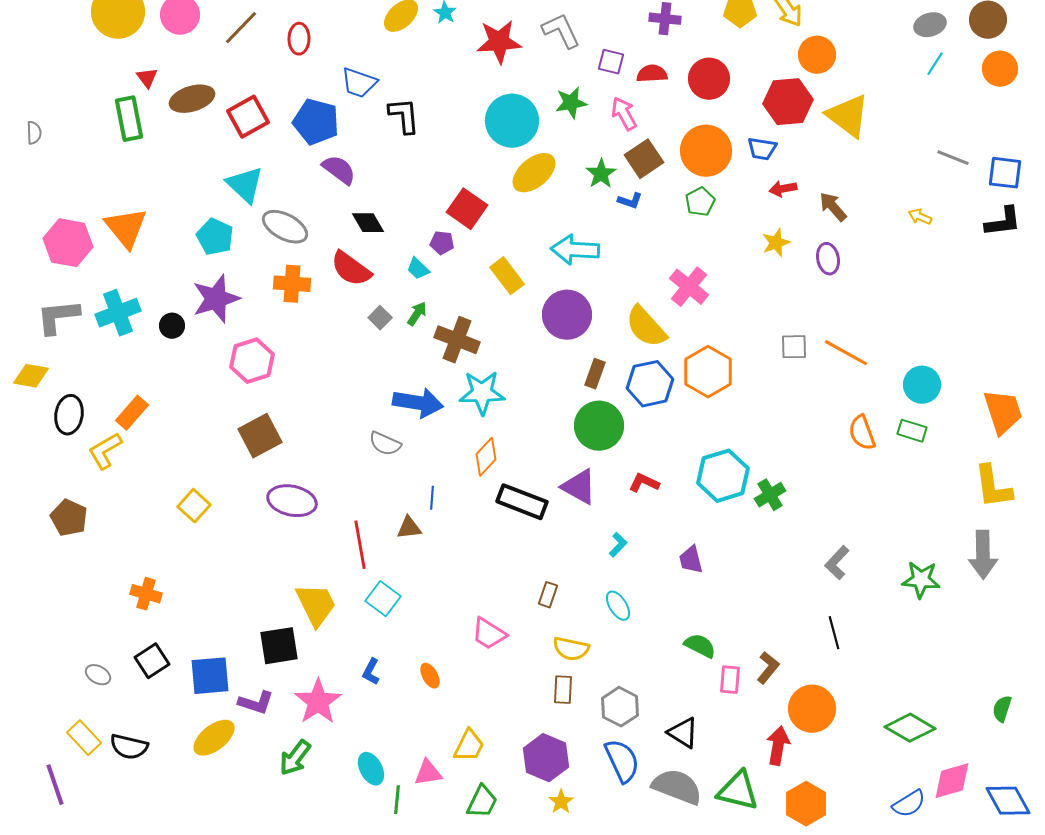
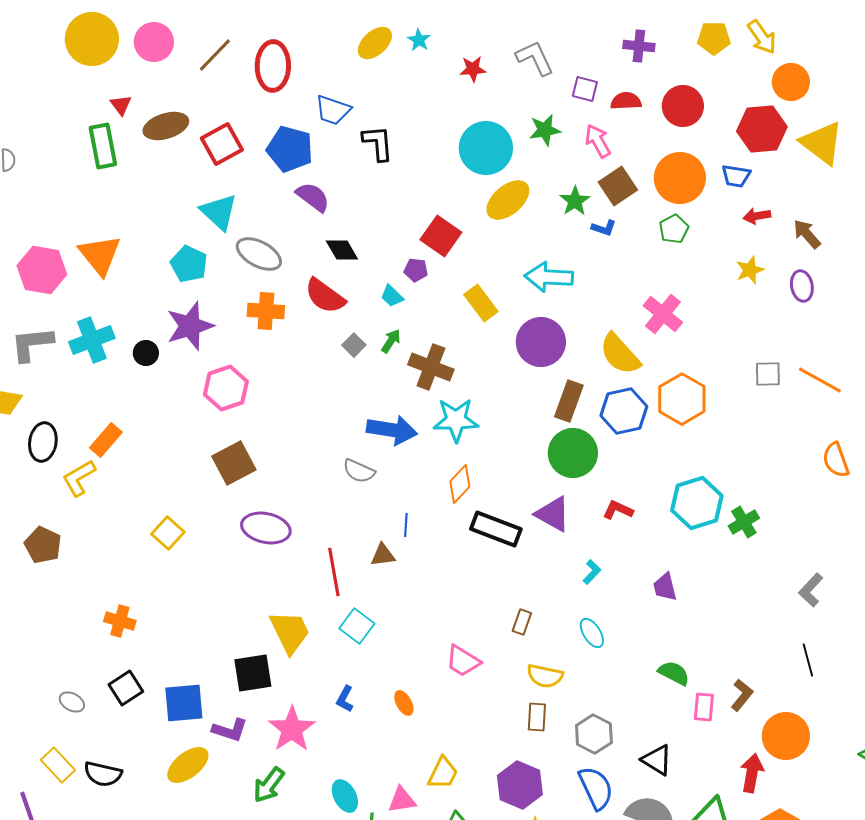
red ellipse: (299, 39) -> (273, 66), size x1.6
red star: (499, 42) -> (473, 69), size x0.6
brown rectangle: (595, 374) -> (569, 401), size x1.4

